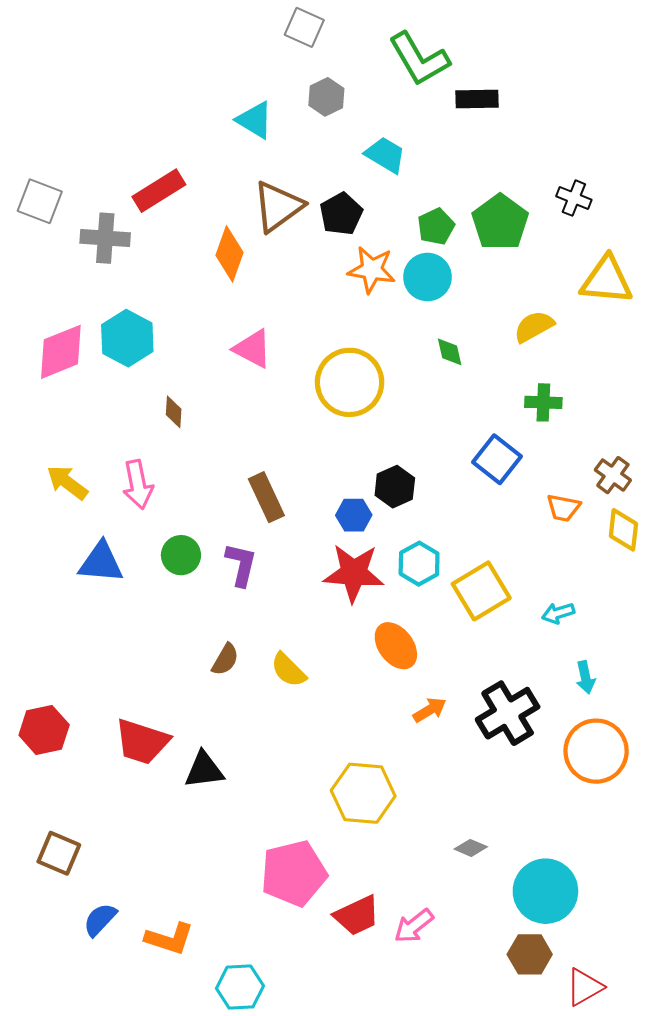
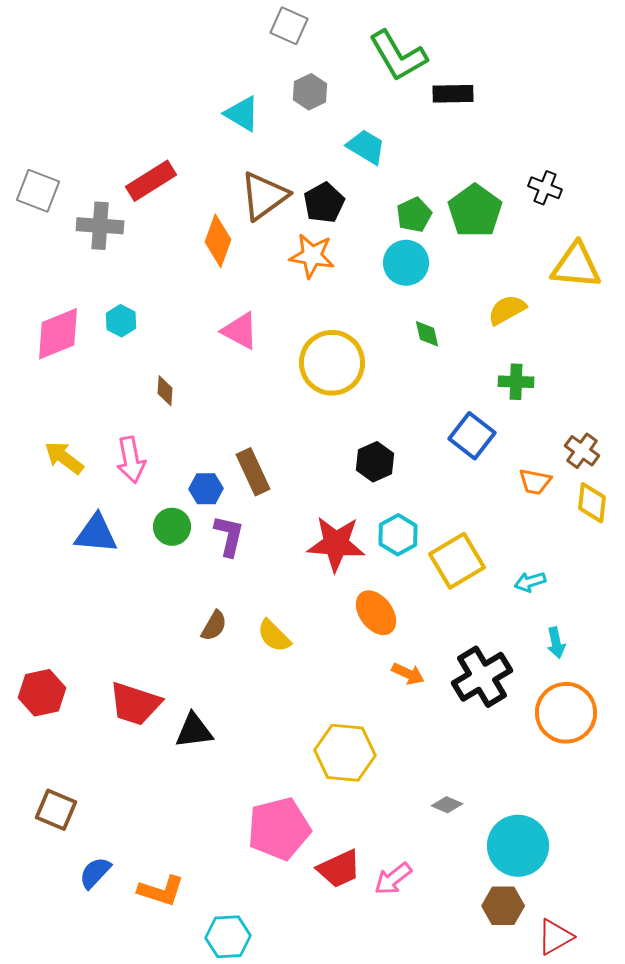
orange star: (372, 270) -> (312, 256), moved
cyan hexagon: (127, 338) -> (121, 321), size x0.6
blue hexagon: (354, 515) -> (206, 489), moved
orange arrow: (430, 710) -> (408, 674), turned 56

